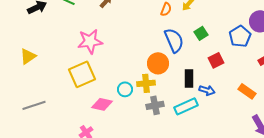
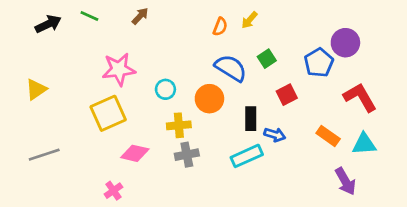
blue semicircle: (174, 40) -> (231, 68), turned -35
yellow cross: (146, 83) -> (179, 125), moved
cyan circle: (125, 89) -> (165, 89), moved
gray cross: (155, 105) -> (187, 155), moved

